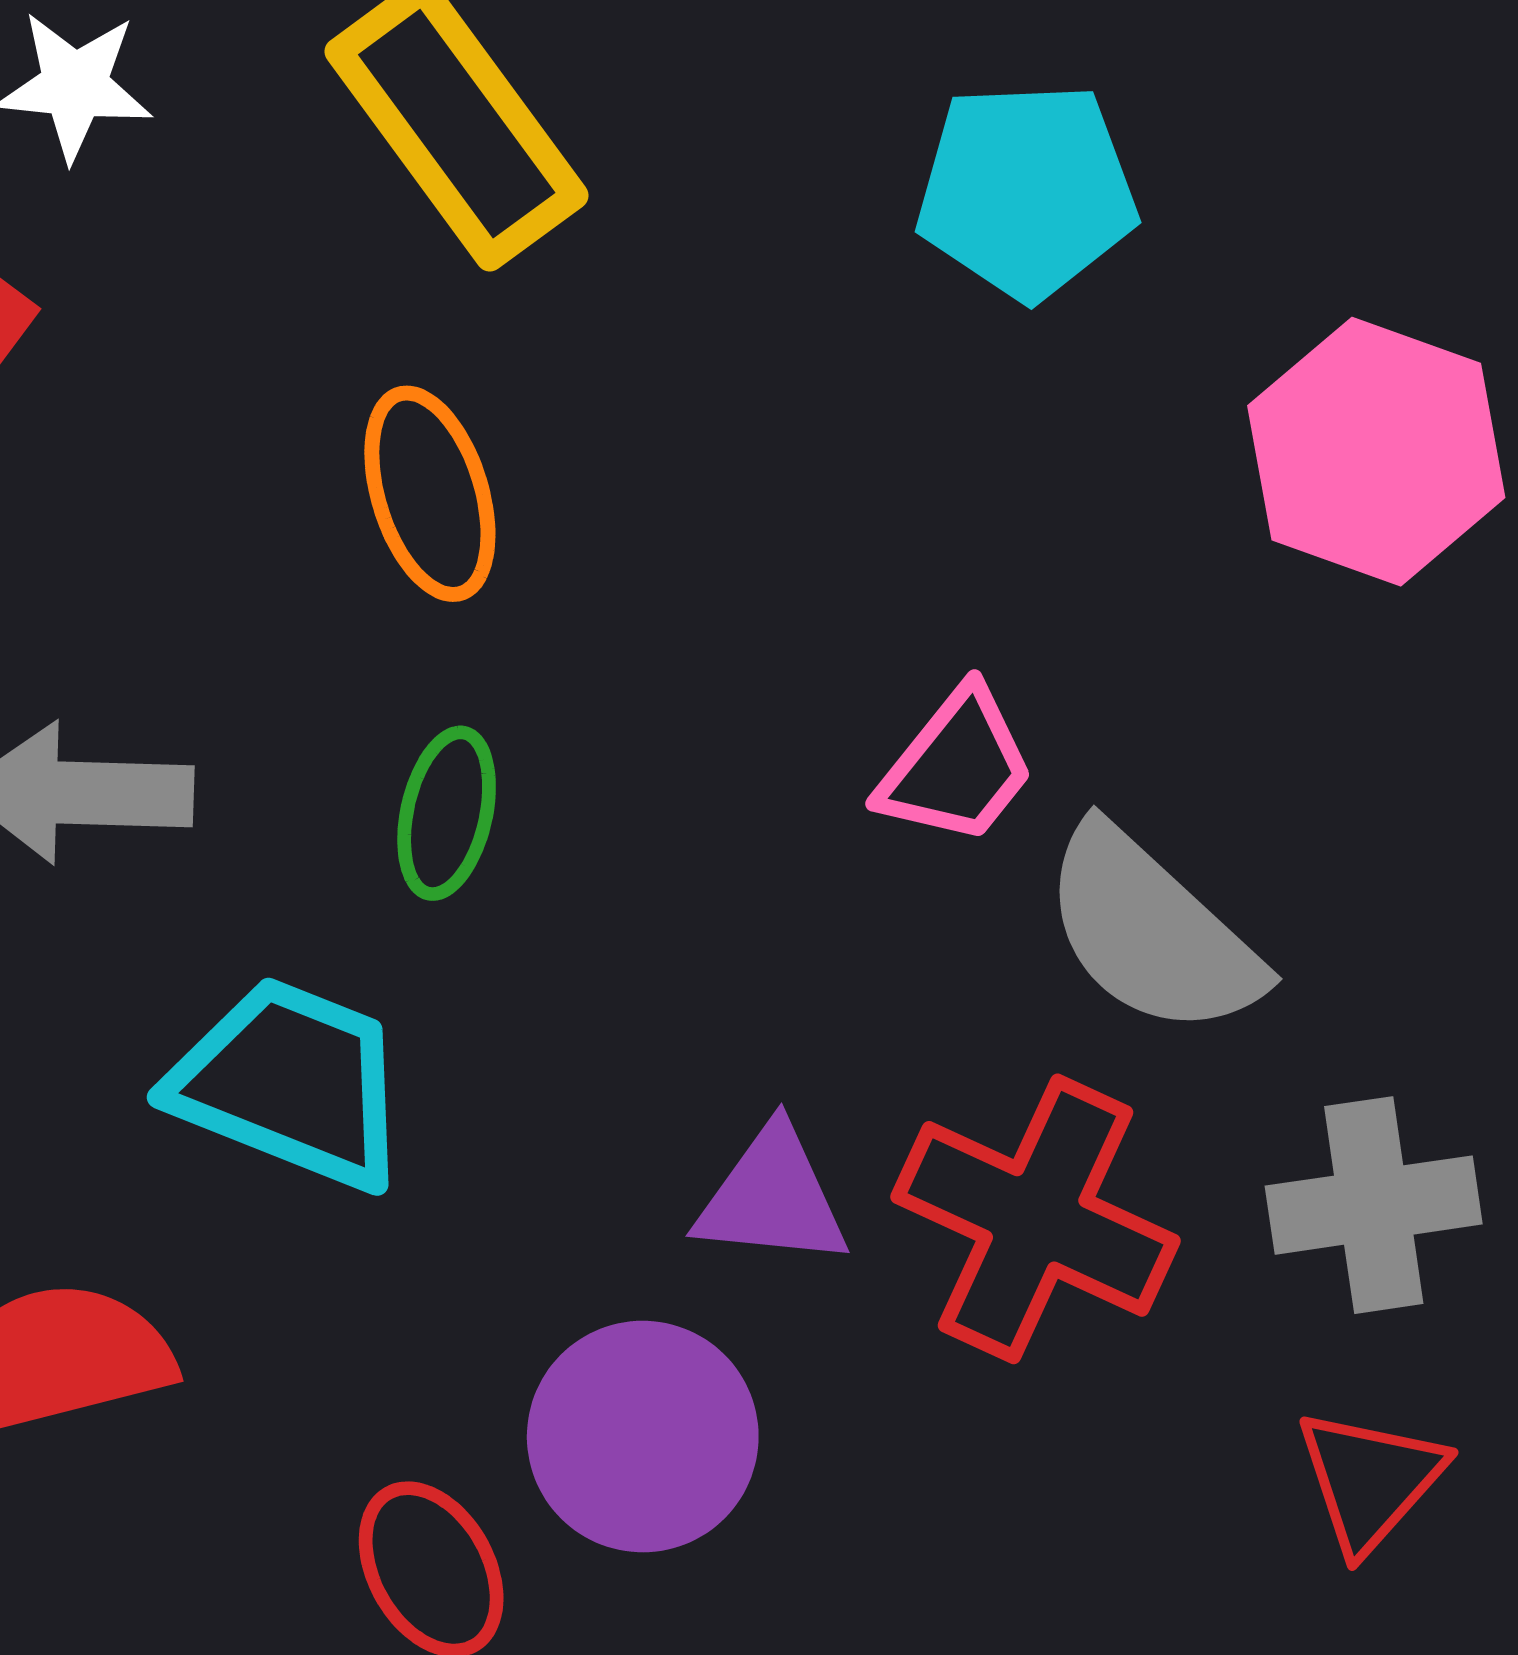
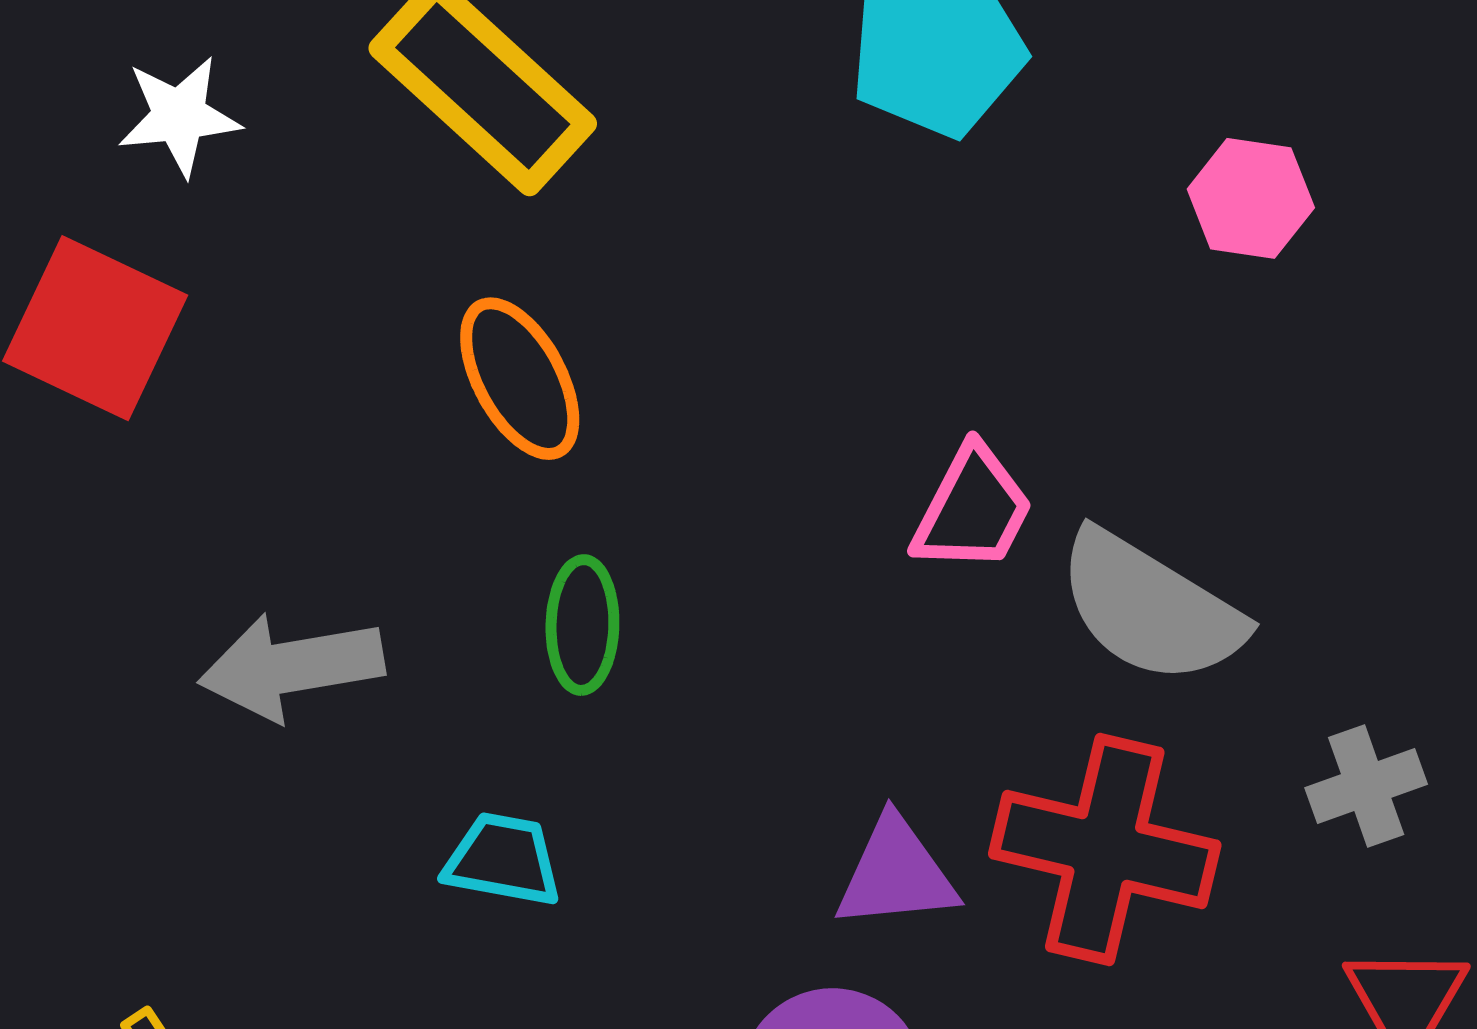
pink hexagon: (1376, 452) -> (1251, 198), size x0.6
cyan trapezoid: (291, 1083) -> (503, 860), size x0.6
gray cross: (1374, 1205) -> (1366, 786), size x0.7

